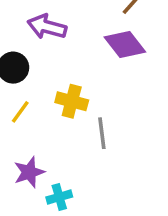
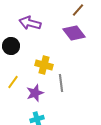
yellow line: (20, 112) -> (13, 82), moved
purple star: (29, 172) -> (35, 93), moved

